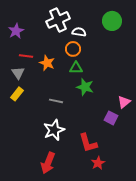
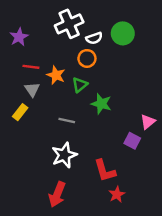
green circle: (112, 21) -> (123, 33), moved
white semicircle: (79, 32) -> (94, 38), turned 152
green triangle: (76, 68) -> (80, 85), moved, turned -40
gray triangle: (18, 73) -> (32, 89), moved

